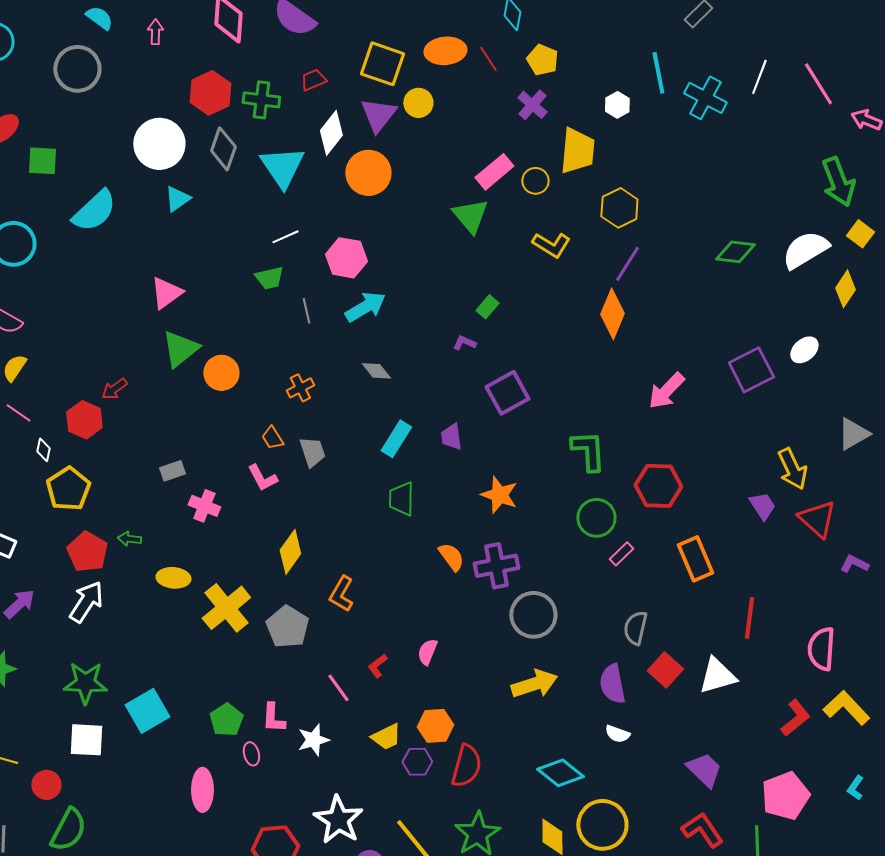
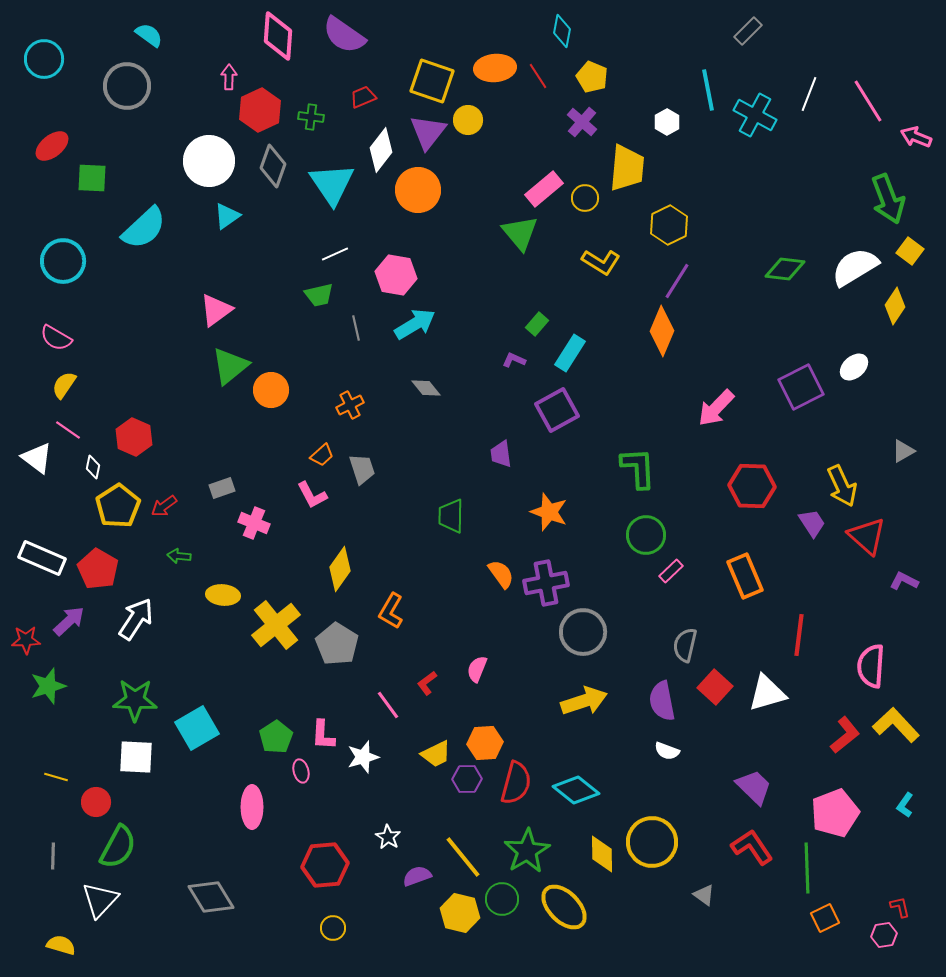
pink arrow: (155, 32) -> (229, 77), moved
green cross: (261, 100) -> (311, 117), size x0.7
red arrow: (114, 389) -> (164, 506), moved
gray triangle: (853, 434) -> (903, 451), size x0.7
orange trapezoid: (272, 438) -> (322, 455), turned -100
cyan rectangle: (396, 439) -> (570, 353), moved
red hexagon: (658, 486) -> (752, 486), moved
red pentagon: (87, 552) -> (98, 569), moved
cyan diamond: (560, 773) -> (576, 790), moved
white star: (338, 820) -> (388, 837), size x0.5

